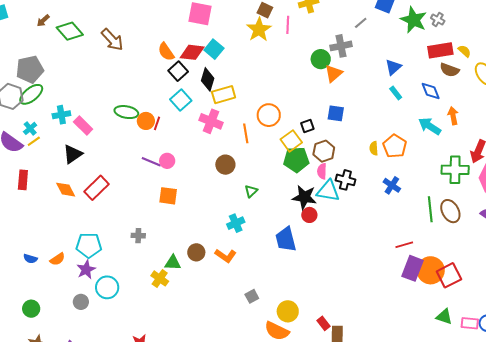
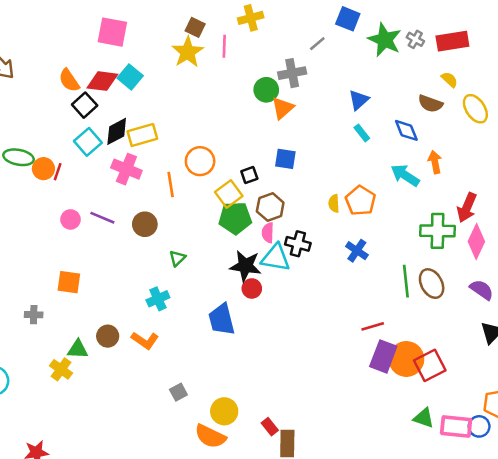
red rectangle: (440, 50) -> (452, 41), moved
black diamond: (208, 79) -> (117, 131), moved, turned 45
purple line: (151, 162) -> (102, 218), moved
orange square: (168, 196) -> (69, 282), moved
pink rectangle: (470, 323) -> (456, 426), size x1.4

